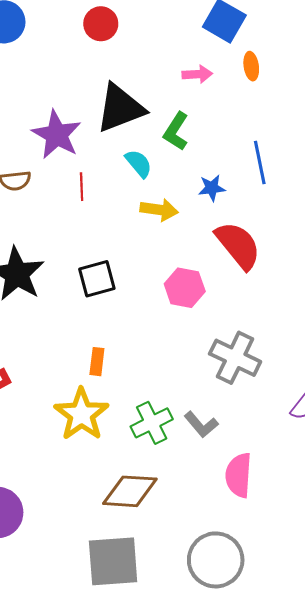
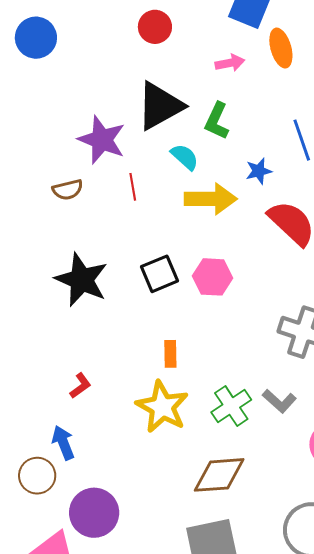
red circle: (101, 24) -> (155, 27), moved
orange ellipse: (251, 66) -> (281, 48), size x1.4
yellow arrow: (159, 210) -> (211, 199), size x1.4
pink hexagon: (185, 288) -> (213, 277), moved

